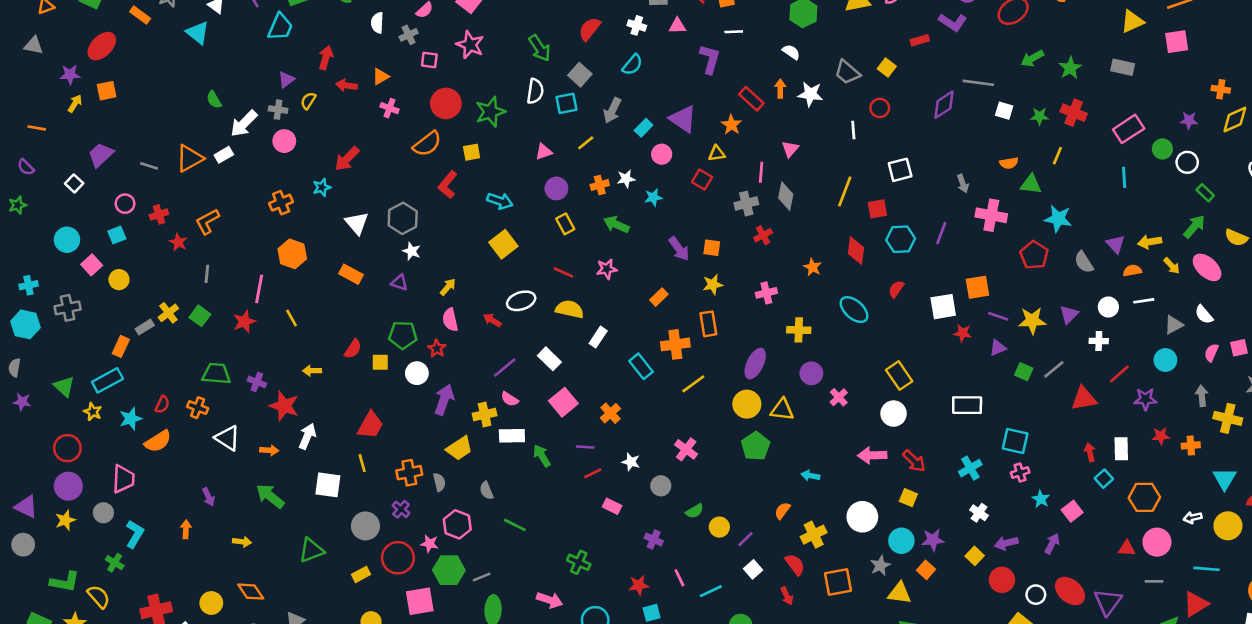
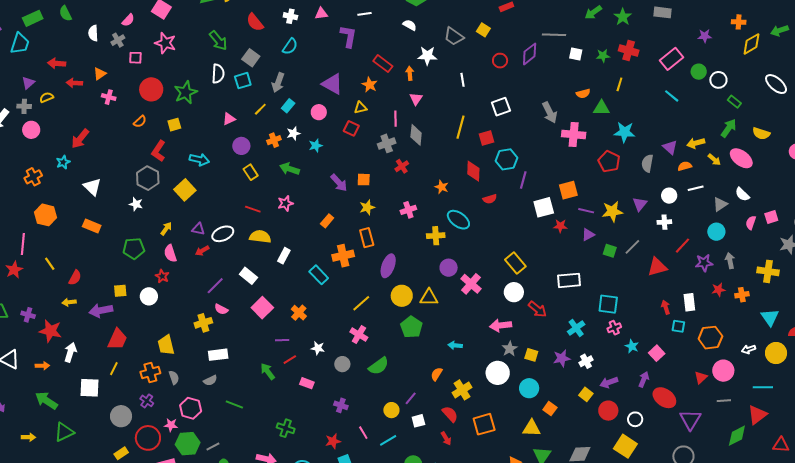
red semicircle: (590, 29) -> (255, 22), turned -72
red arrow: (326, 58) -> (57, 63), turned -96
orange arrow: (780, 89) -> (410, 73), moved
yellow semicircle: (308, 101) -> (47, 97), turned 40
red circle: (880, 108) -> (500, 61), moved
purple star: (1189, 120) -> (705, 36), moved
cyan rectangle: (644, 128) -> (288, 106), moved
orange semicircle: (427, 144) -> (140, 121), size x0.6
cyan line: (1124, 177) -> (672, 96), turned -42
gray arrow: (963, 184) -> (550, 112), size x1.5
gray hexagon: (403, 218) -> (148, 178), moved
purple line: (941, 233) -> (523, 180), moved
yellow square: (503, 244) -> (185, 190), moved
gray semicircle: (1084, 262) -> (647, 163), turned 48
purple triangle: (399, 283) -> (198, 229), moved
red semicircle: (896, 289) -> (490, 199), moved, turned -136
cyan ellipse: (854, 310) -> (458, 220), moved
red arrow: (492, 320) -> (202, 251), turned -56
green pentagon: (403, 335) -> (134, 248), moved
red semicircle: (353, 349) -> (75, 278), moved
purple ellipse: (755, 364) -> (388, 266), moved
yellow line: (693, 384) -> (361, 303), moved
gray arrow: (1202, 396) -> (730, 261), moved
pink cross: (839, 397) -> (471, 284), size x1.5
purple arrow: (444, 400) -> (101, 311), moved, turned -115
white rectangle: (512, 436) -> (218, 355), moved
yellow trapezoid: (459, 448) -> (166, 345), moved, turned 115
green arrow: (542, 456) -> (268, 371), moved
red arrow: (914, 461) -> (537, 309), moved
yellow line: (362, 463) -> (114, 369), turned 48
cyan square: (1104, 479) -> (678, 326), turned -32
gray semicircle: (486, 491) -> (210, 380), turned -88
green semicircle: (695, 511) -> (379, 366), moved, size x1.5
white cross: (979, 513) -> (586, 361), turned 32
yellow circle: (719, 527) -> (391, 410), moved
purple star: (933, 540) -> (562, 358), moved
red triangle: (1127, 548) -> (701, 378), turned -40
green triangle: (311, 550) -> (64, 432), moved
gray star: (880, 565) -> (510, 349), moved
white square: (753, 569) -> (418, 421), turned 32
red ellipse: (1070, 591) -> (664, 398), moved

